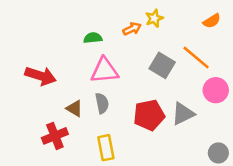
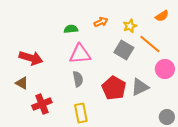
yellow star: (154, 18) -> (130, 26), moved
brown triangle: (75, 108) -> (22, 83), moved
red pentagon: (149, 115) -> (114, 88), turned -30

